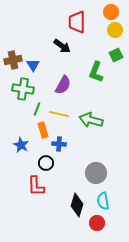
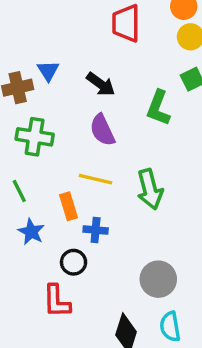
black arrow: (62, 46) -> (101, 84), moved
blue triangle: (33, 65) -> (48, 71), moved
purple semicircle: (63, 85) -> (102, 130), turned 126
green line: (37, 109) -> (19, 191), moved, turned -48
green arrow: (91, 120) -> (150, 189), turned -120

